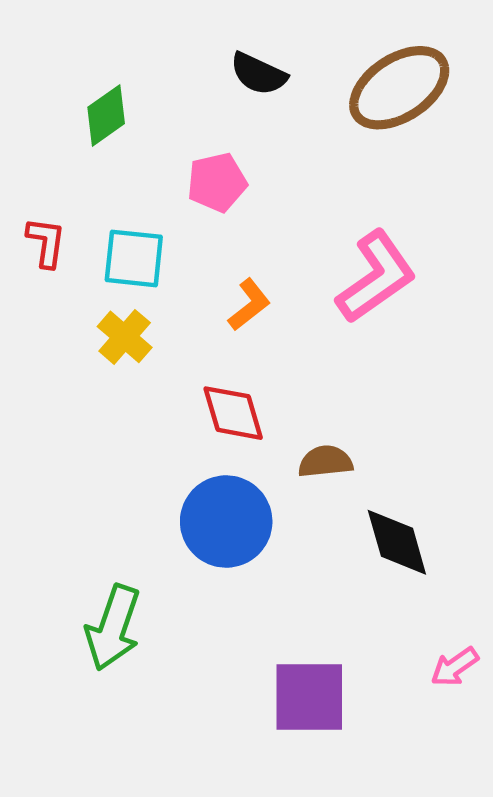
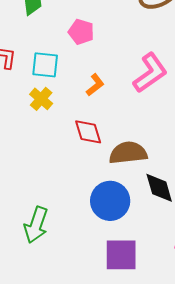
pink pentagon: (217, 182) -> (81, 32), turned 30
brown semicircle: (325, 462) -> (128, 153), size x1.6
blue circle: (226, 522) -> (110, 201), moved

